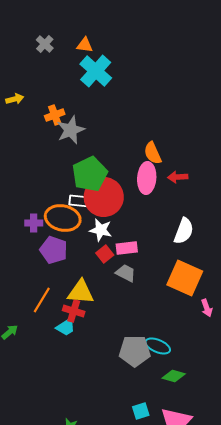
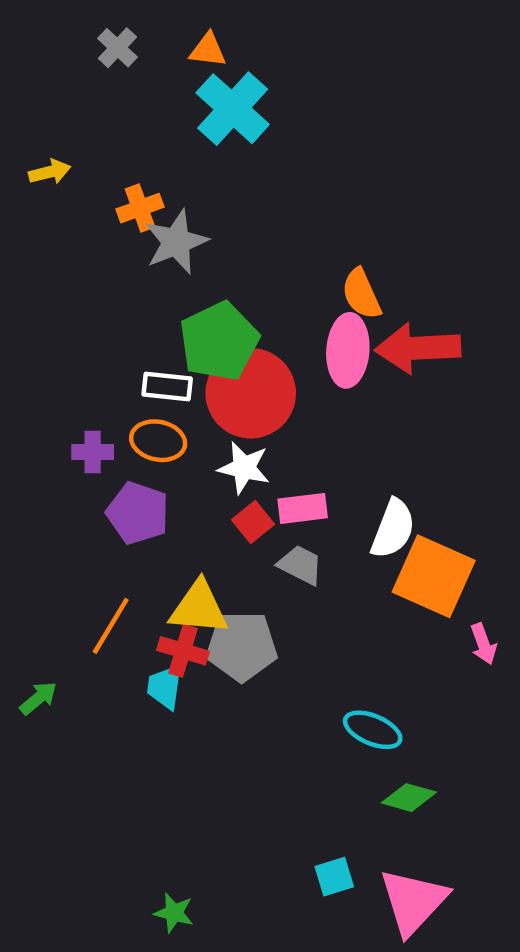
red arrow: (178, 177) -> (418, 348), size x1.8
white rectangle: (80, 201) -> (167, 386), moved
orange ellipse: (63, 218) -> (158, 441), size x0.7
white semicircle: (184, 231) -> (393, 529), moved
cyan trapezoid: (66, 327) -> (165, 687), turned 130
gray pentagon: (135, 351) -> (242, 646), moved

